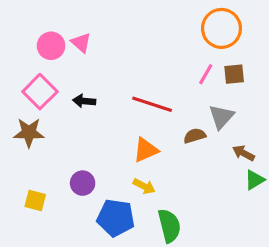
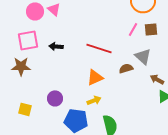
pink square: (40, 92) -> (28, 40), turned 35
gray triangle: (221, 117) -> (143, 56), turned -30
yellow arrow: (144, 186) -> (94, 100), turned -48

